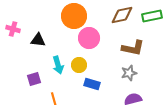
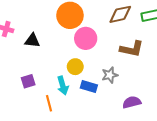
cyan arrow: (58, 65) -> (63, 85), moved
gray star: (129, 73) -> (110, 75), moved

